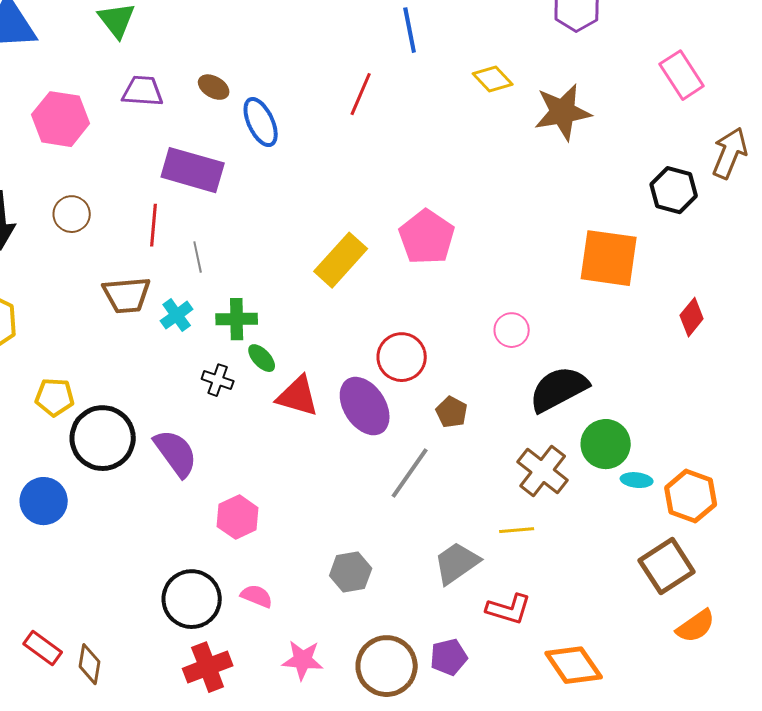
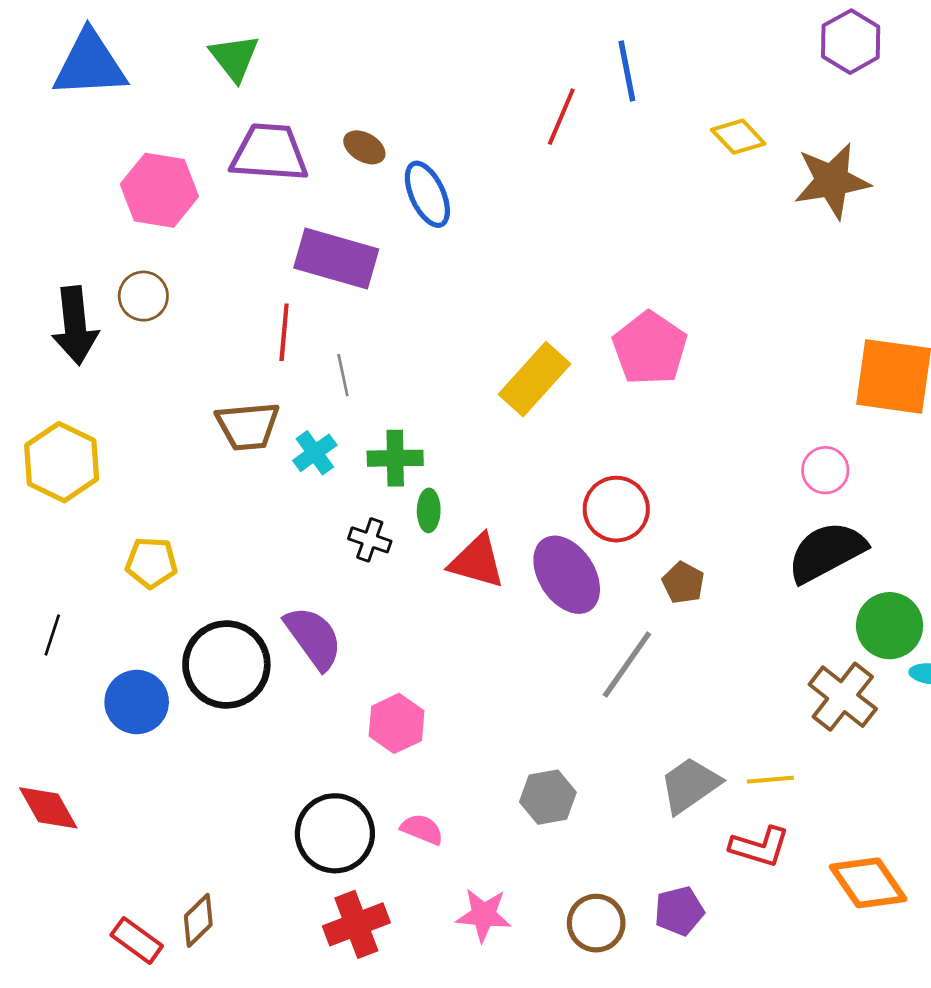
purple trapezoid: (143, 91) -> (269, 153), size x1.4
red line: (361, 94) -> (561, 117), moved
brown circle: (72, 214) -> (143, 296), moved
pink circle: (512, 330) -> (825, 470), moved
green ellipse: (262, 358) -> (429, 510), turned 44
black circle: (103, 438) -> (226, 664), moved
brown cross: (543, 471) -> (843, 697), moved
yellow line: (517, 530) -> (770, 780), moved
red rectangle: (43, 648) -> (137, 940), moved
brown diamond: (90, 664) -> (198, 920), turned 36
orange diamond: (574, 665) -> (868, 883), moved
brown circle: (387, 666) -> (596, 923), size x0.7

